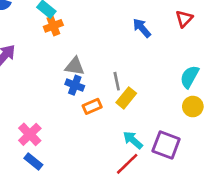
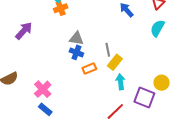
cyan semicircle: (189, 77) -> (157, 28), moved
yellow circle: (193, 107) -> (162, 83), moved
cyan arrow: (133, 140) -> (120, 82), moved, turned 42

